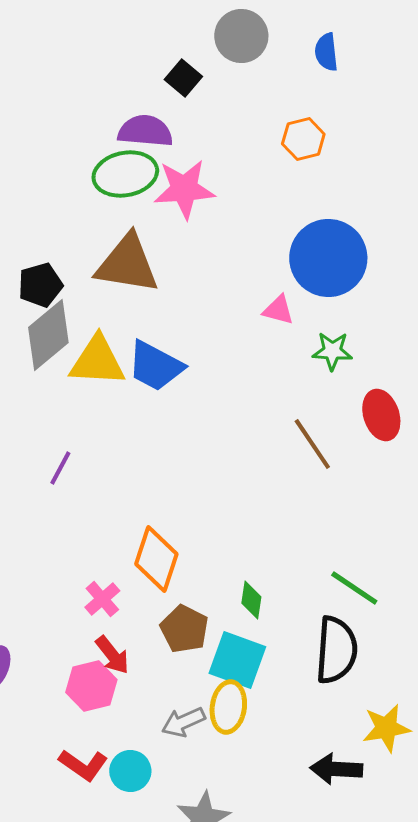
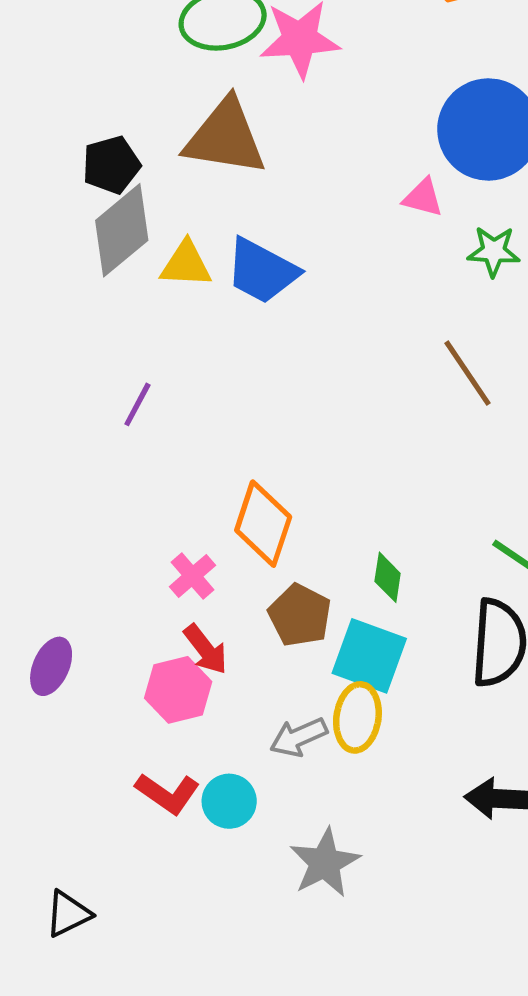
yellow triangle: (97, 361) -> (186, 264), size x0.7

